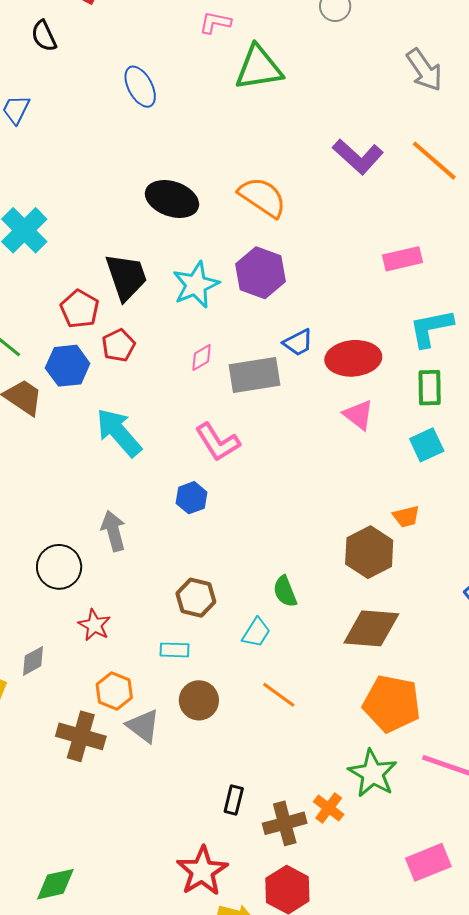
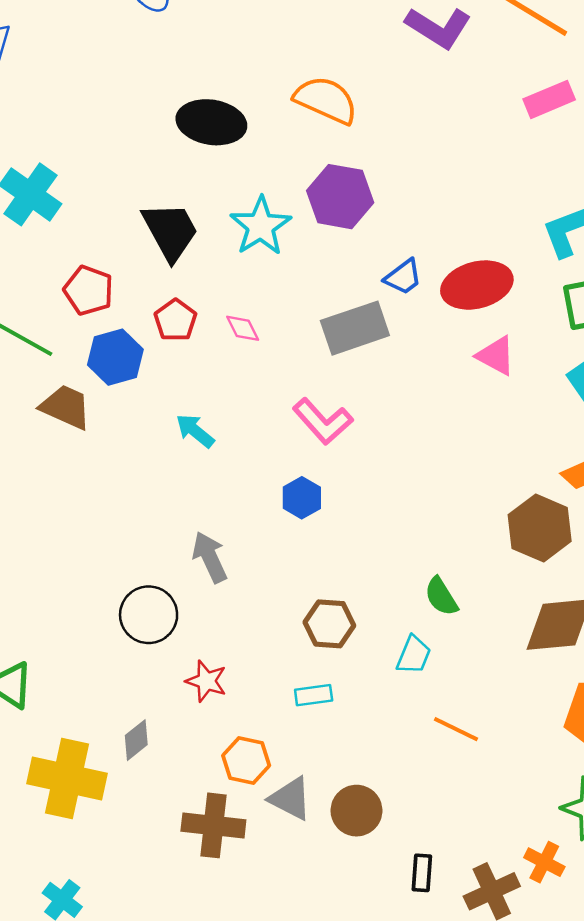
pink rectangle: (402, 259) -> (549, 99), moved
red pentagon: (80, 309) -> (89, 290), moved
pink diamond: (202, 358) -> (243, 328), moved, turned -76
cyan arrow: (119, 433) -> (195, 431), size x0.6
brown circle: (199, 700) -> (356, 811), moved

